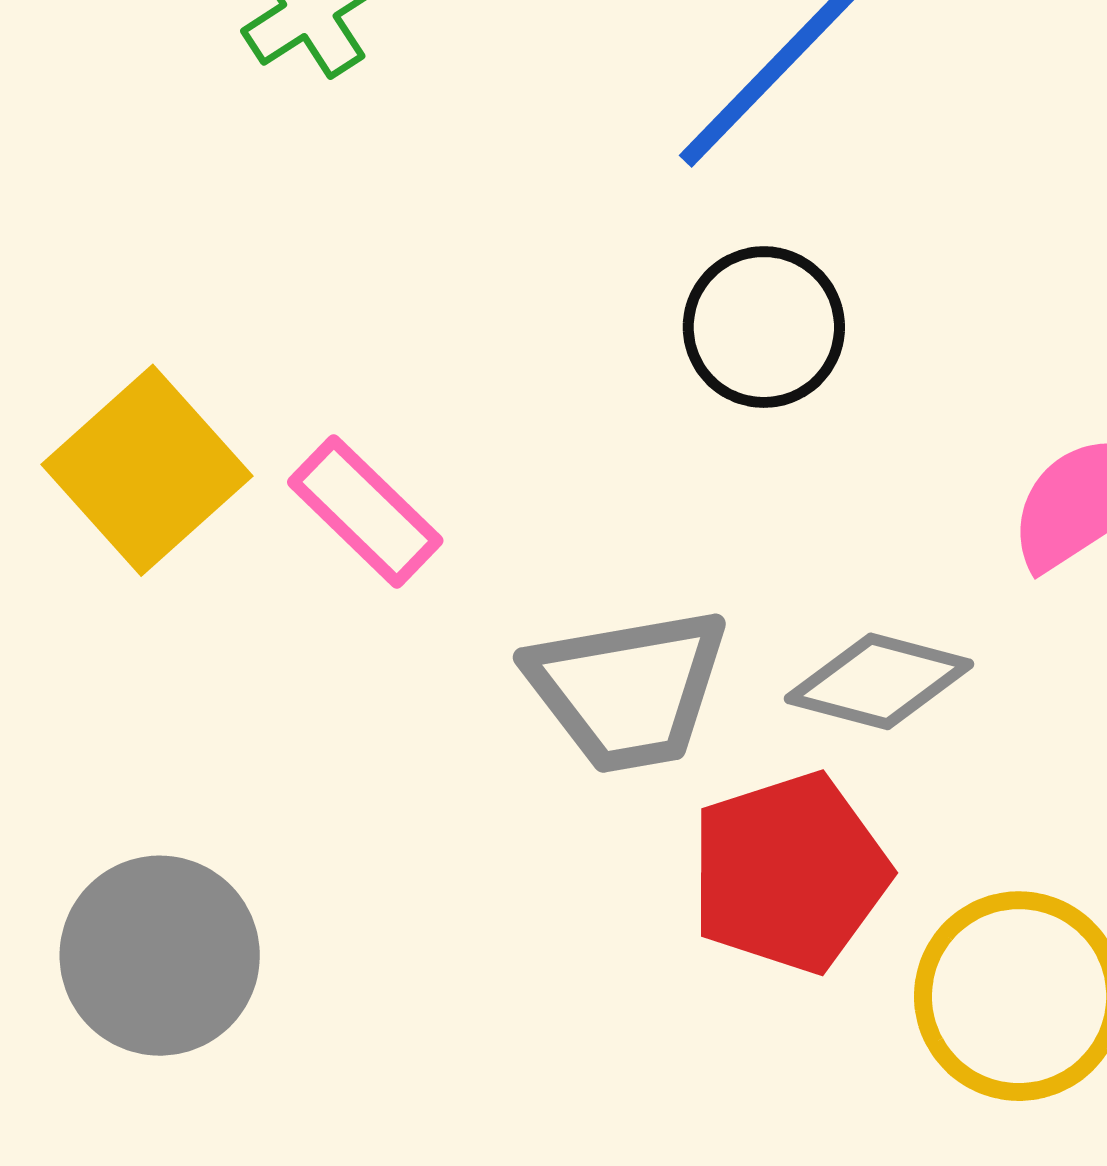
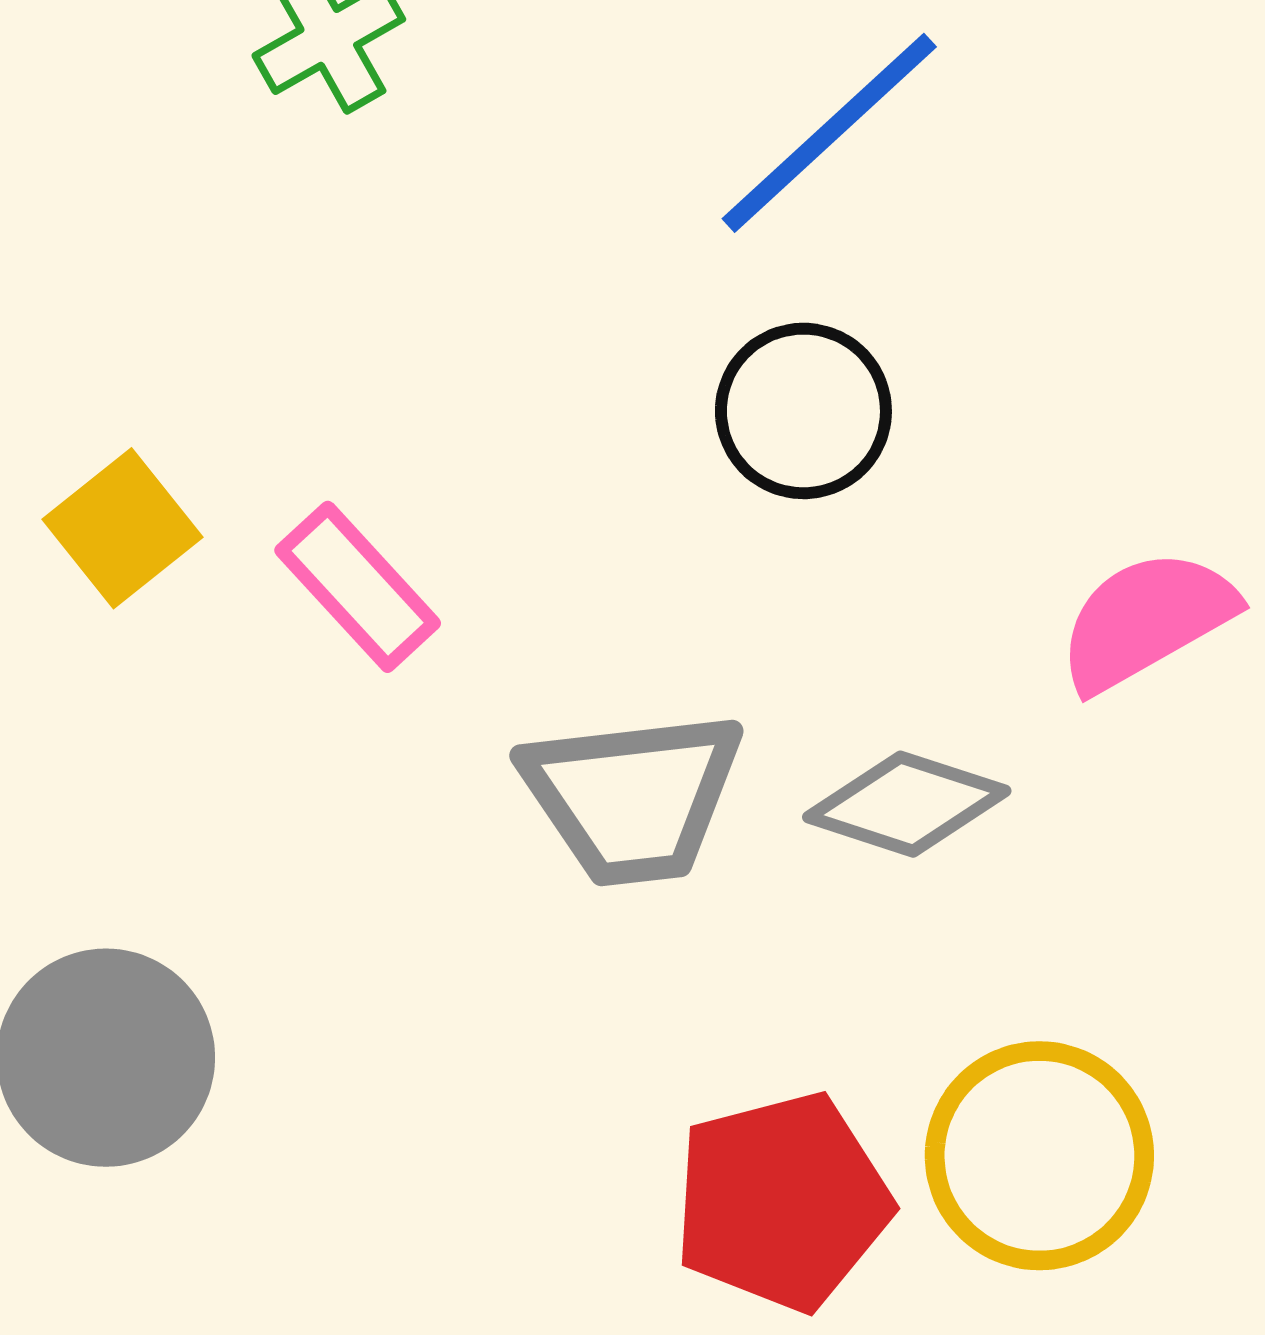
yellow square: (147, 470) -> (123, 528), size x0.7
red pentagon: (789, 873) -> (782, 1202), moved

